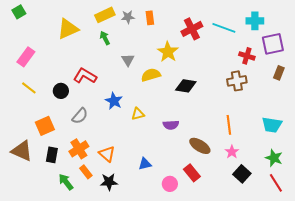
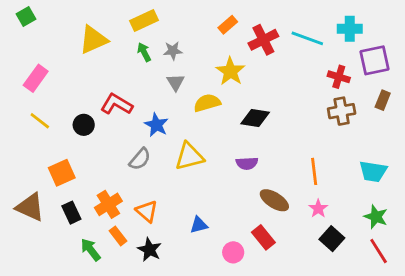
gray star: (128, 17) -> (173, 51), moved
orange rectangle: (150, 18) -> (228, 25), moved, turned 56
brown cross: (237, 81) -> (342, 111), moved
blue star: (114, 101) -> (156, 125), moved
yellow triangle: (138, 114) -> (189, 156), size x1.6
gray semicircle: (80, 116) -> (140, 159), moved
purple semicircle: (171, 125) -> (247, 163), moved
black rectangle: (52, 155) -> (71, 213), turned -35
black star: (109, 182) -> (150, 250), turned 30

